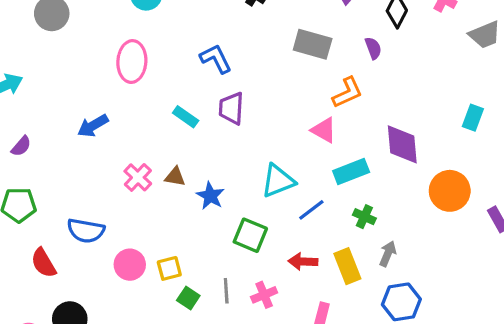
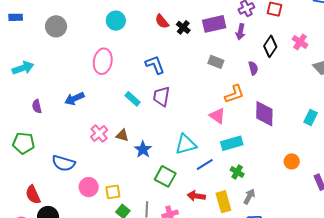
gray rectangle: (313, 44) -> (216, 62), size x0.7
purple diamond: (402, 144) -> (264, 114), moved
purple semicircle: (21, 146) -> (37, 106), moved, turned 120
orange circle: (450, 191) -> (292, 161), size x0.6
red semicircle: (44, 263) -> (33, 195), moved

